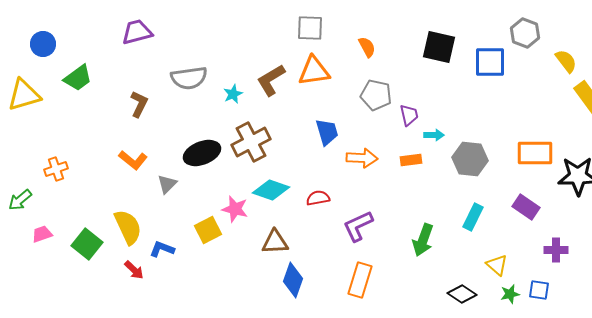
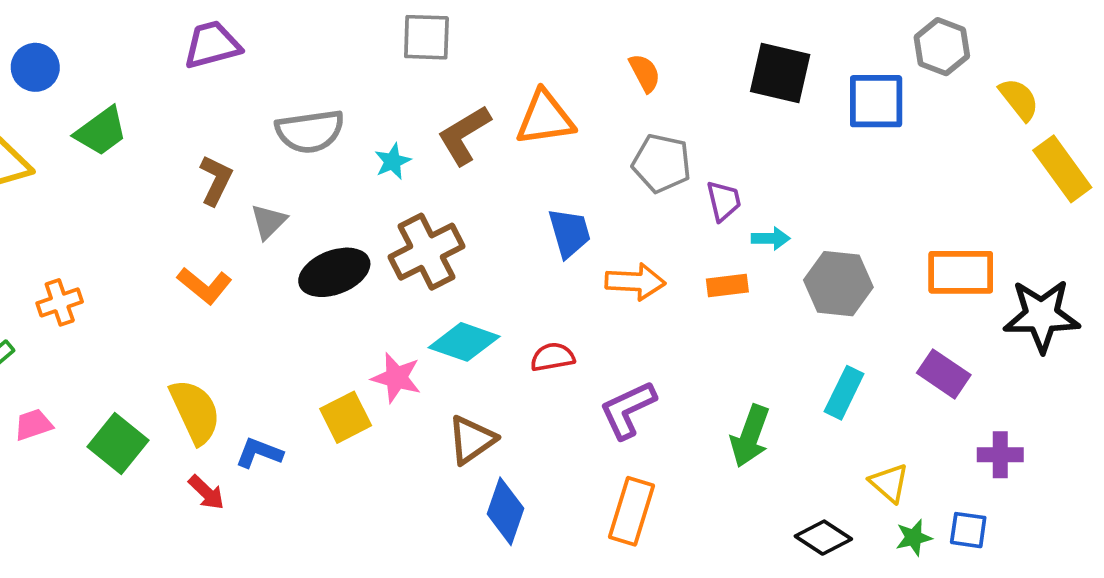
gray square: (310, 28) -> (426, 37), moved
gray triangle: (167, 184) -> (268, 222), moved
brown triangle: (275, 242) -> (472, 440), turned -32

